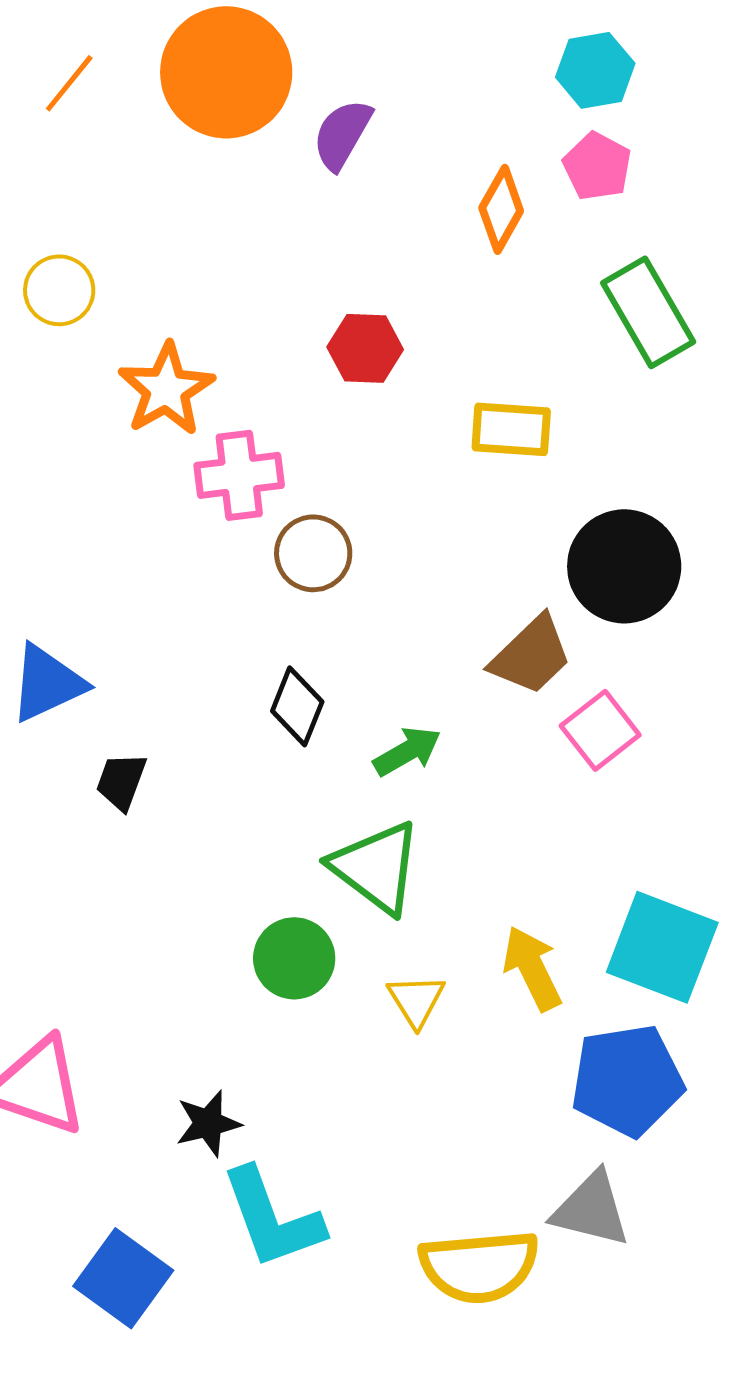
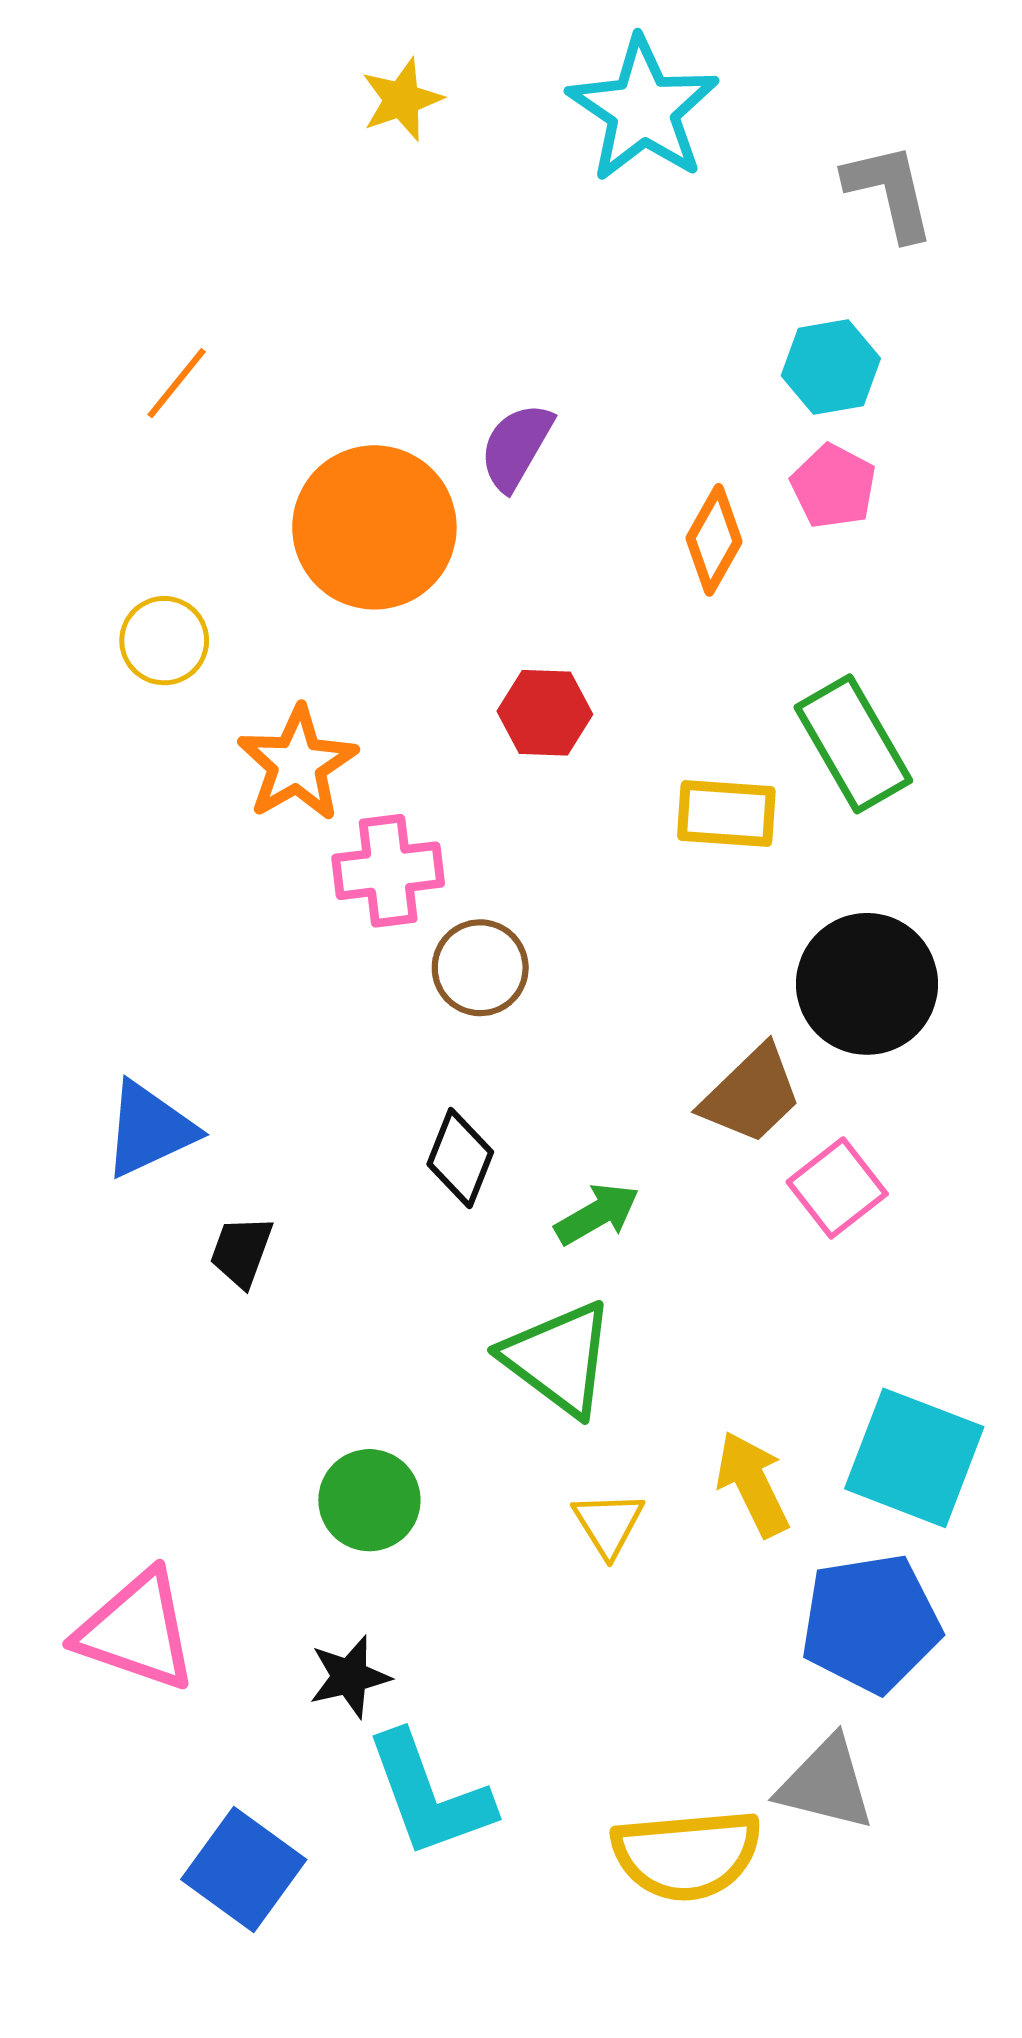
orange circle: (226, 72) -> (374, 527), moved
green rectangle: (648, 312) -> (853, 744), moved
green circle: (294, 958) -> (369, 1500), moved

